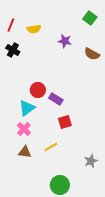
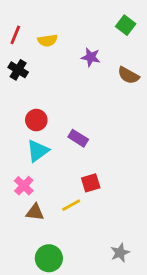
red circle: (38, 90) -> (36, 120), moved
red square: (65, 122) -> (91, 183), moved
pink cross: (24, 129) -> (24, 186), moved
gray star: (91, 161) -> (120, 253), moved
green circle: (60, 185) -> (49, 258), moved

